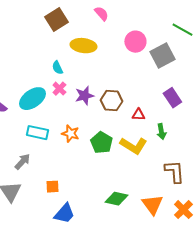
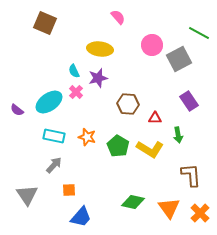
brown square: (56, 20) -> (45, 23), moved, turned -35
purple star: (84, 96) -> (98, 78), moved
gray arrow: (22, 162) -> (54, 165), moved

